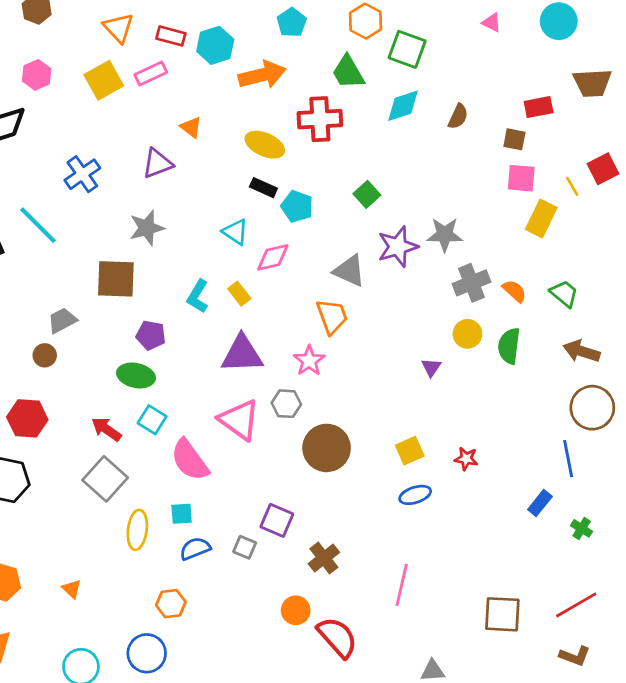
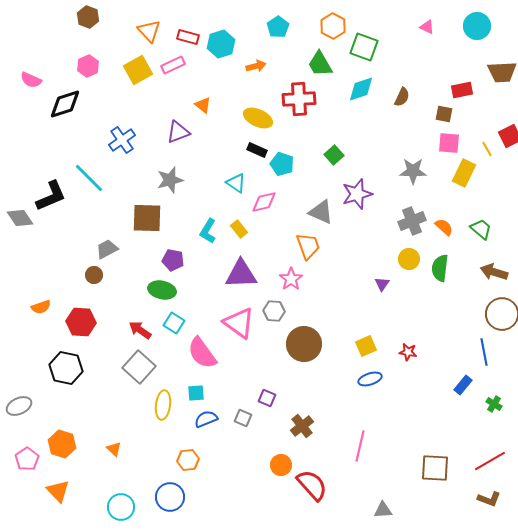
orange arrow: (262, 75) -> (256, 66), size x0.6
gray star: (445, 235) -> (413, 171), moved
purple square: (277, 520) -> (267, 398), size x0.7

